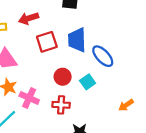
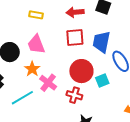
red arrow: (29, 18) -> (75, 12), moved
red circle: (63, 77) -> (81, 71), size x1.5

